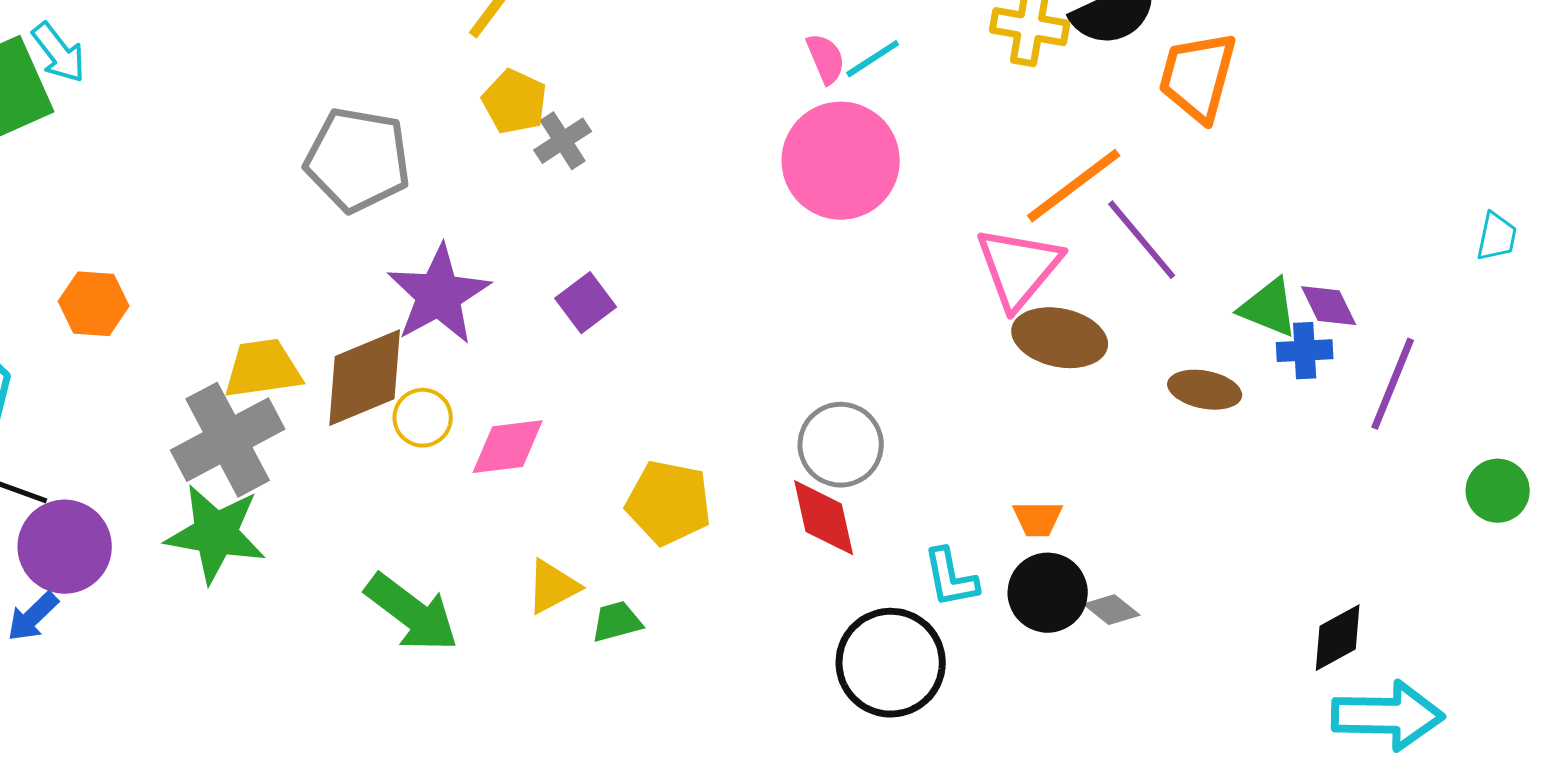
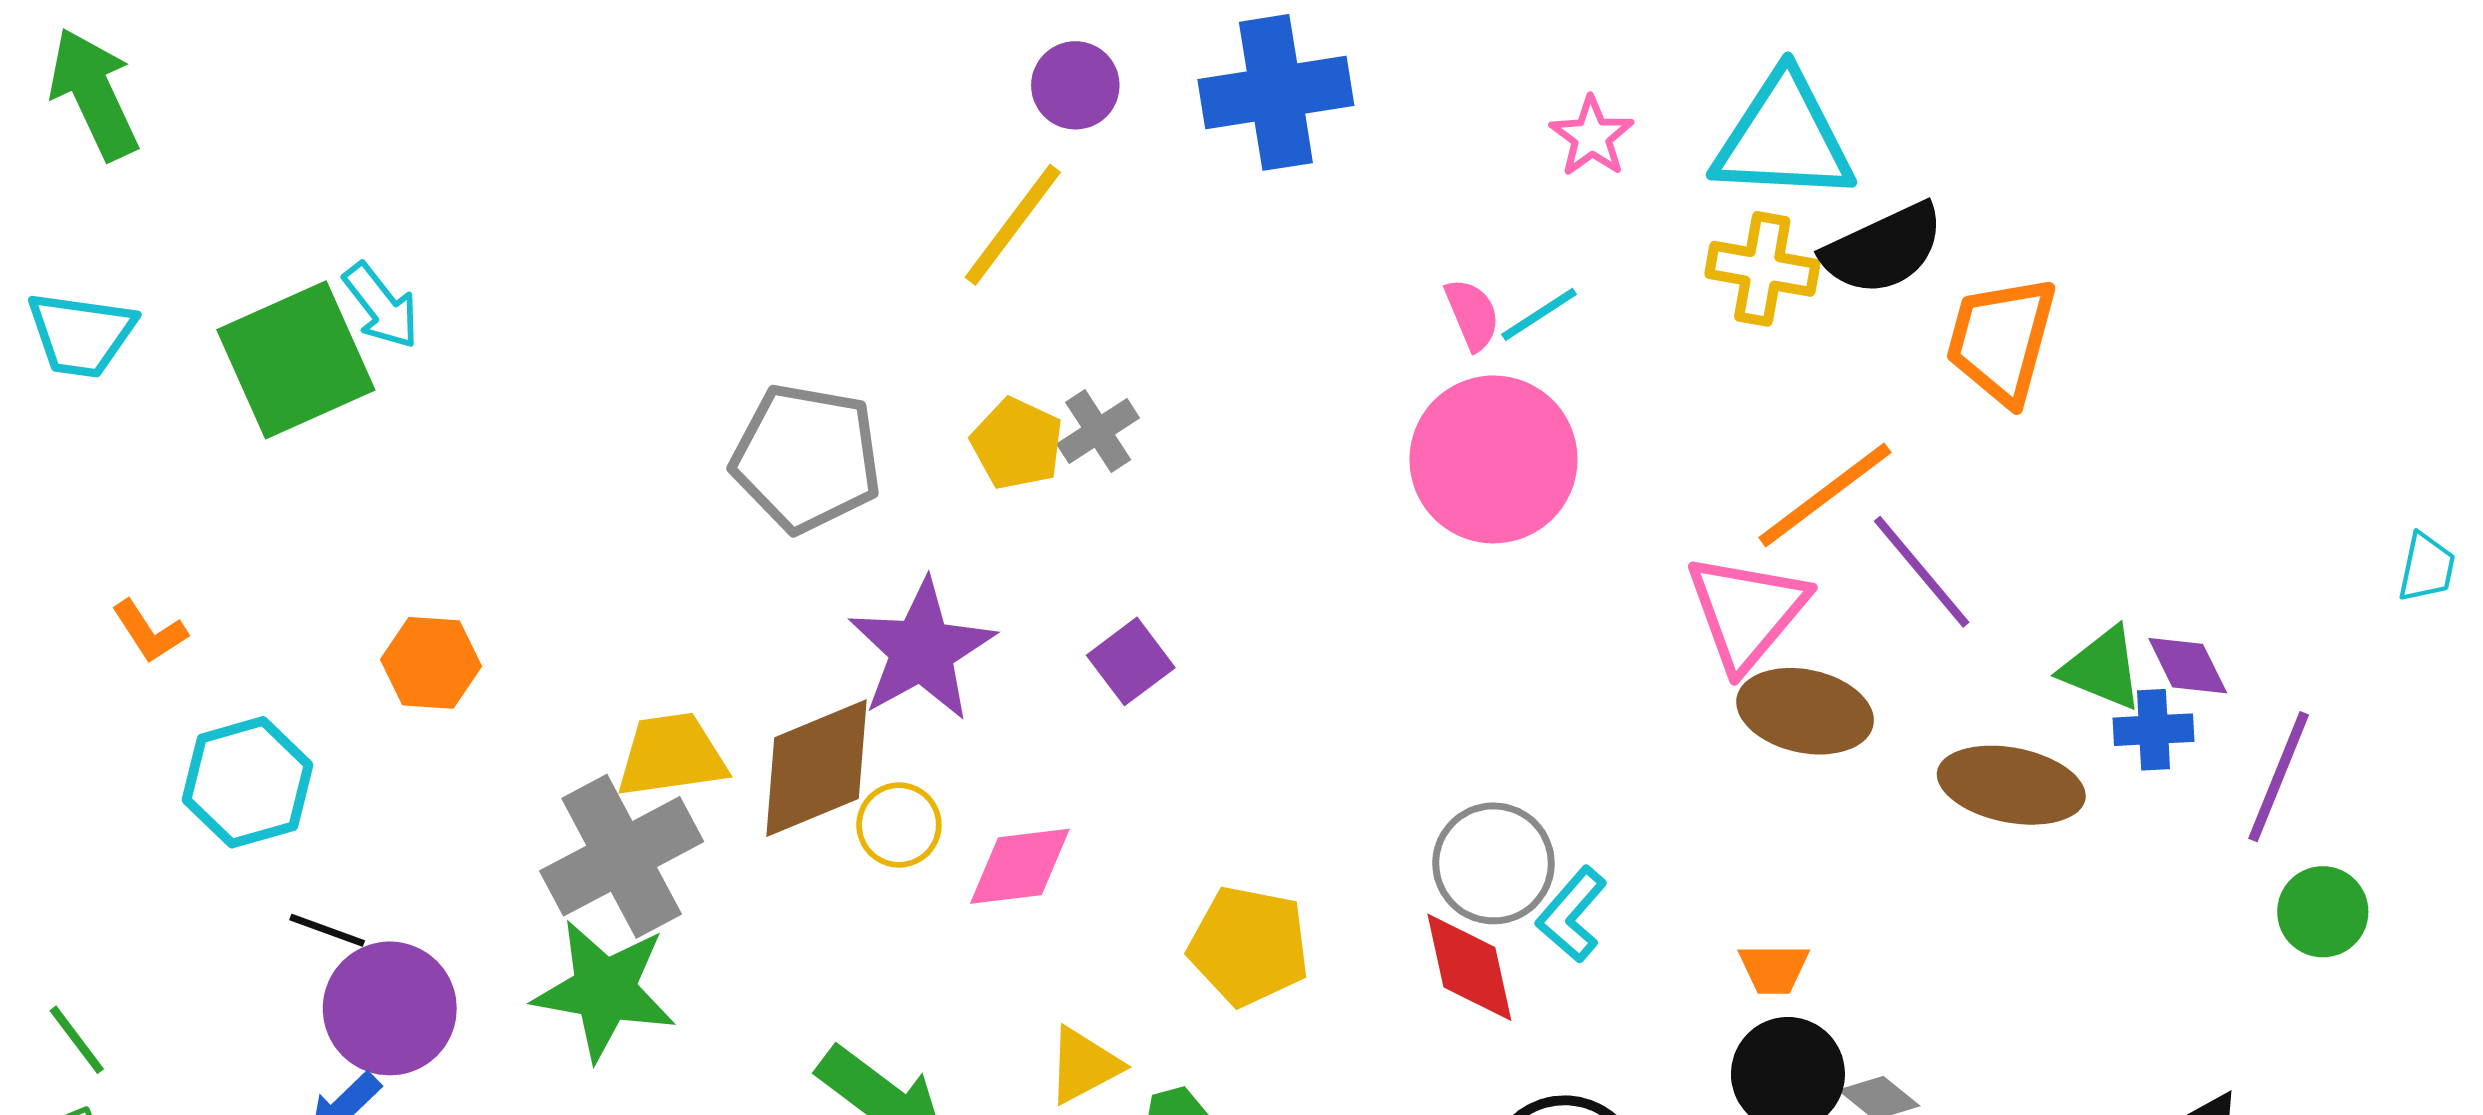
yellow pentagon: (515, 102) -> (1017, 444), moved
brown ellipse: (1205, 390) -> (2011, 785), size x1.4
green circle: (1498, 491) -> (2323, 912), moved
cyan L-shape: (951, 578) -> (1572, 915), moved, turned 52

